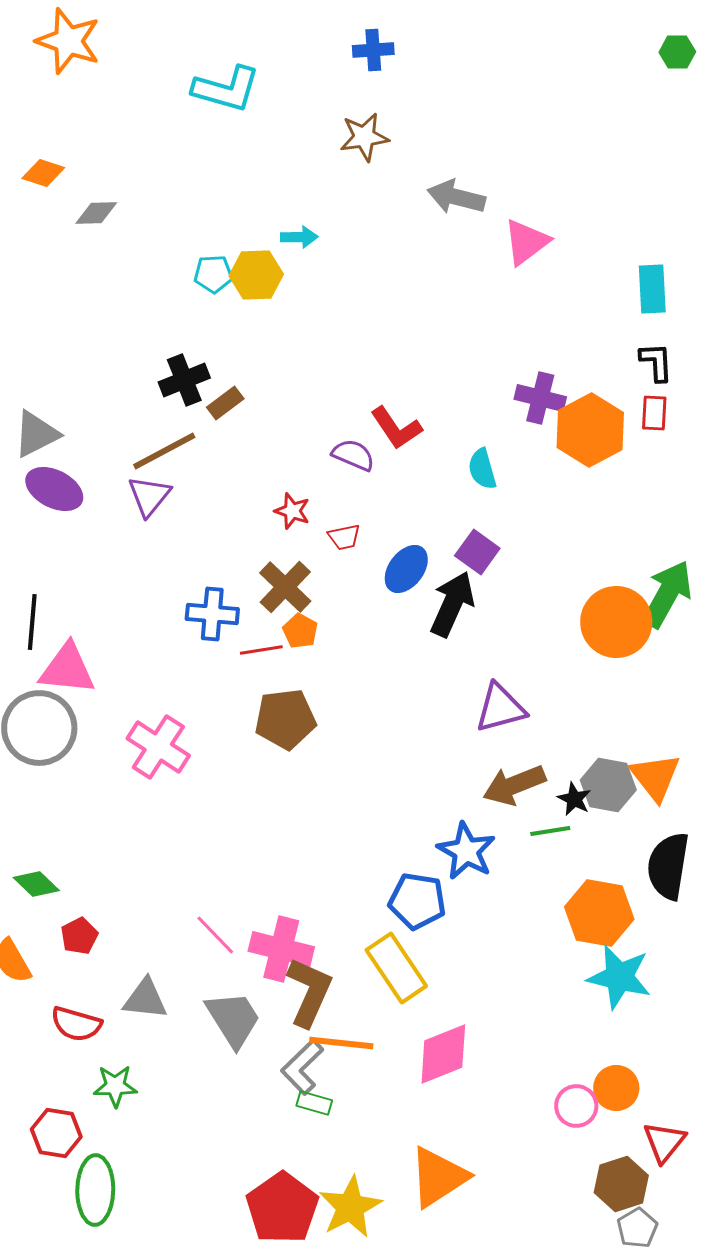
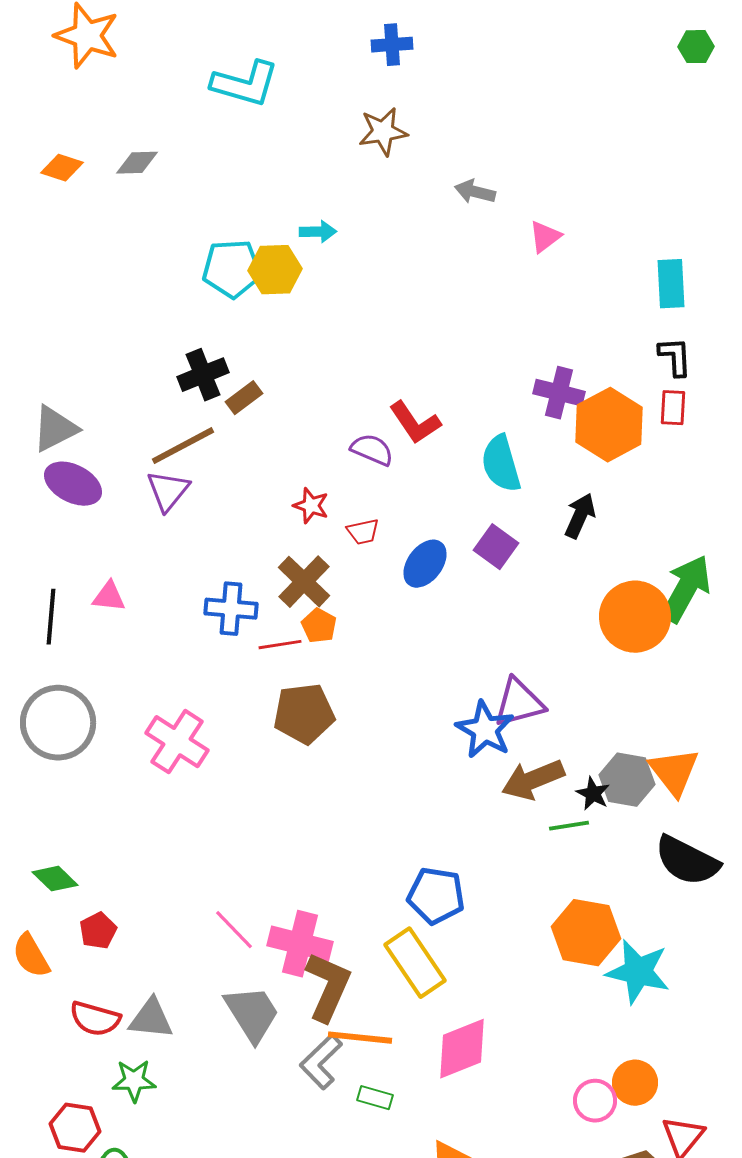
gray arrow: (456, 197) -> (475, 192), size x0.7
gray diamond: (96, 213) -> (137, 163), moved
pink triangle: (526, 242) -> (545, 237), size x0.7
cyan pentagon: (213, 274) -> (232, 269), size x1.5
cyan semicircle: (482, 469) -> (501, 464), size x1.4
black arrow: (452, 604) -> (580, 516), moved, size x0.7
pink triangle: (67, 669) -> (109, 597), moved, size x0.6
blue star: (466, 851) -> (485, 730), moved
black semicircle: (668, 866) -> (687, 861), turned -72
orange hexagon: (599, 913) -> (586, 933), moved
gray triangle: (145, 999) -> (151, 1019), moved
green rectangle: (314, 1103) -> (375, 1098), moved

